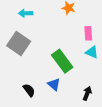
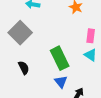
blue triangle: (54, 84) -> (61, 82), moved
black semicircle: (29, 90) -> (24, 68), moved

